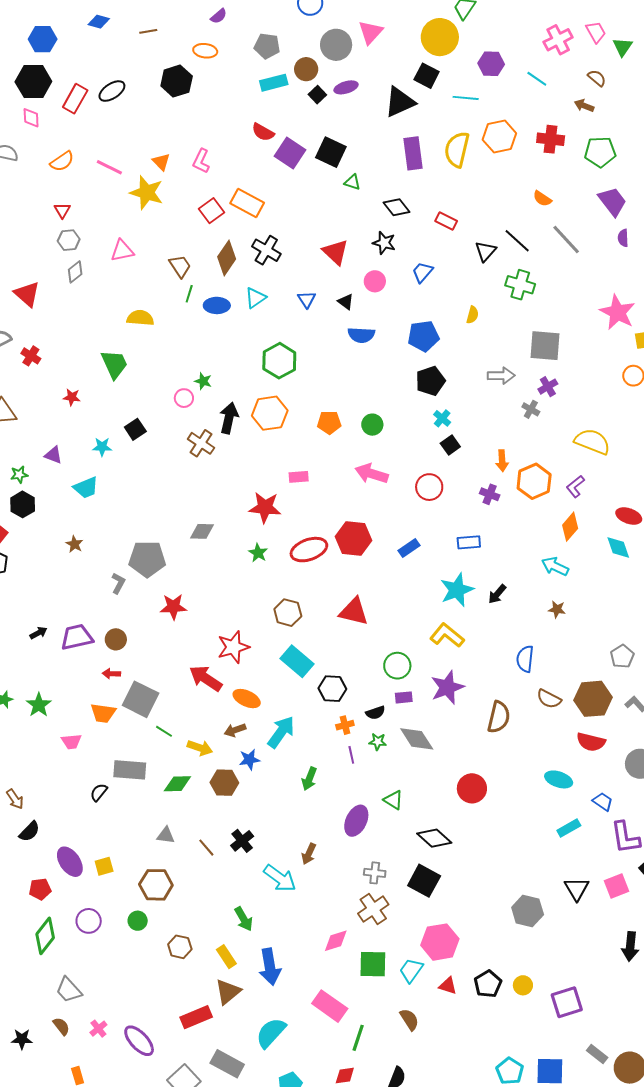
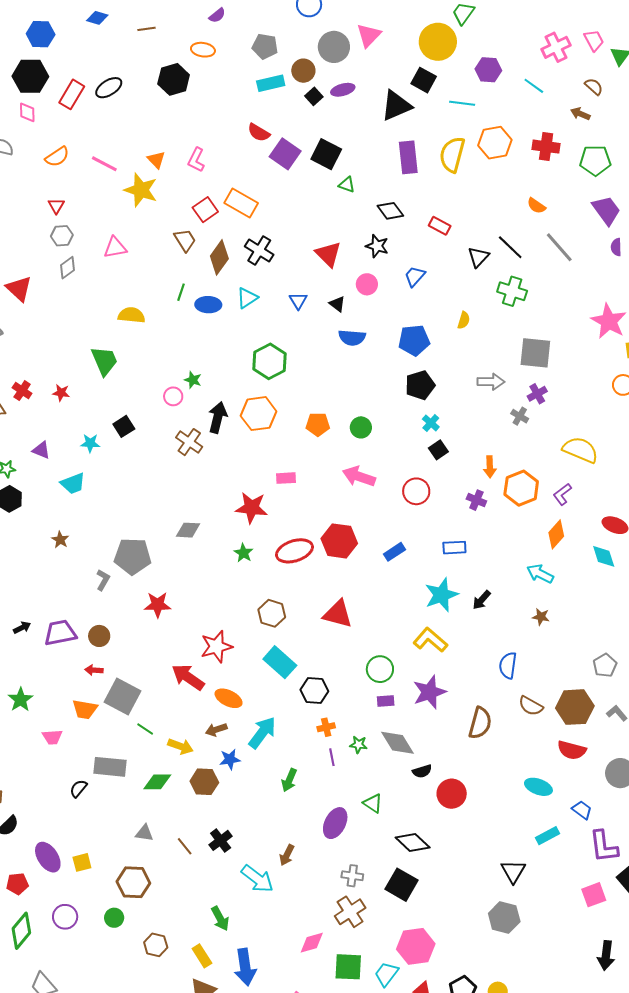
brown trapezoid: (180, 266) -> (185, 240), moved
red cross: (31, 356) -> (22, 391), moved
black semicircle: (375, 713) -> (422, 771), moved
black triangle: (577, 889) -> (513, 871), moved

